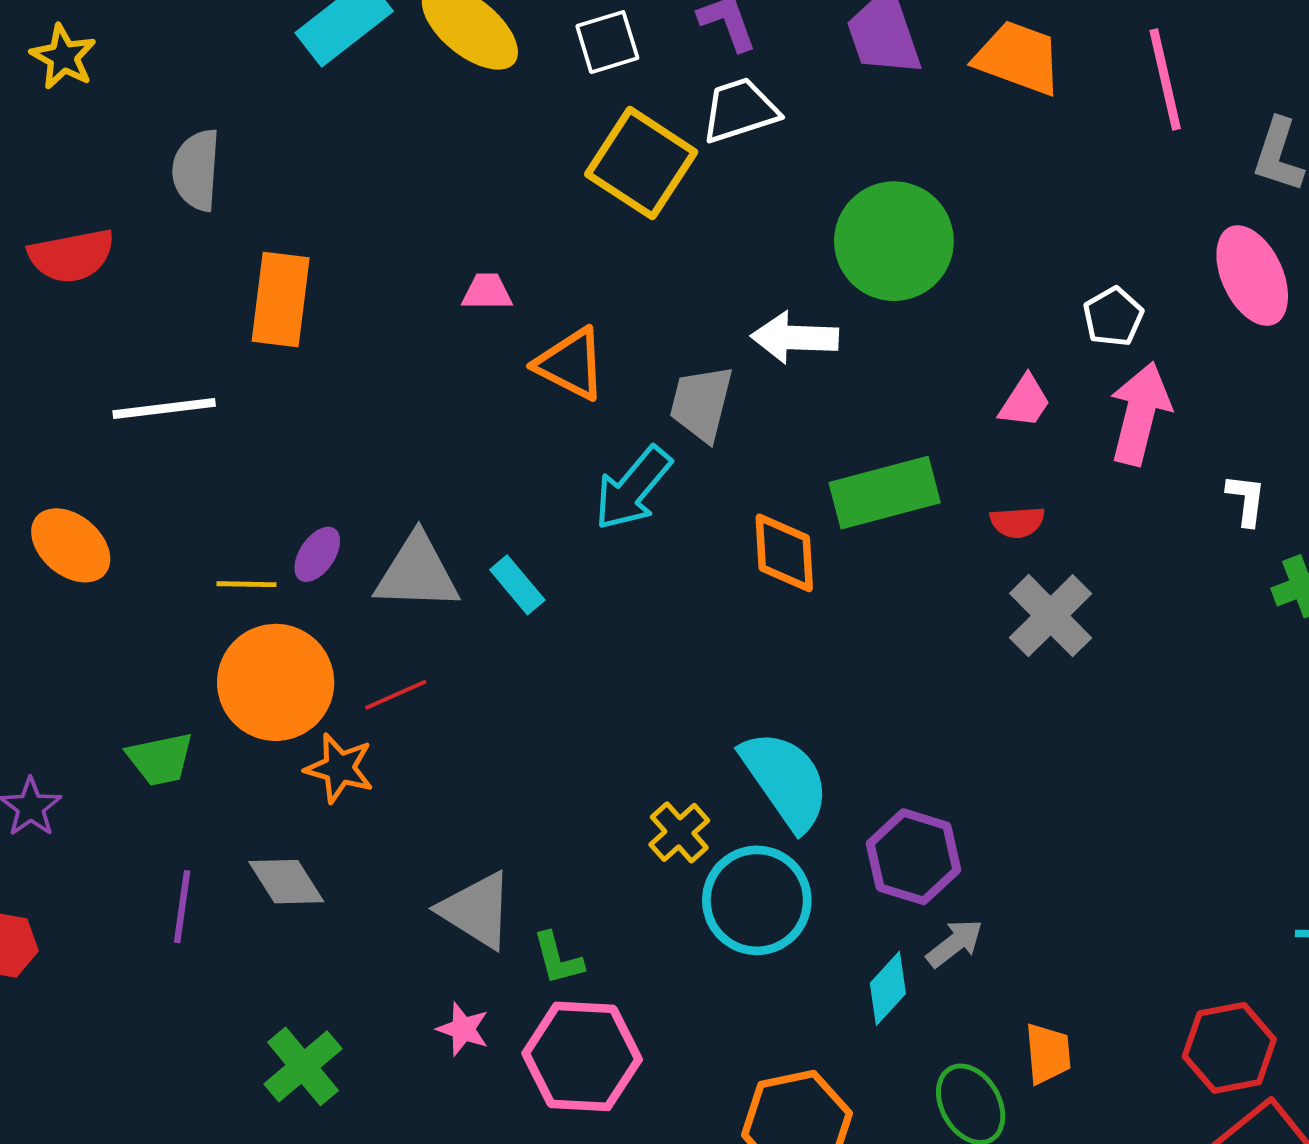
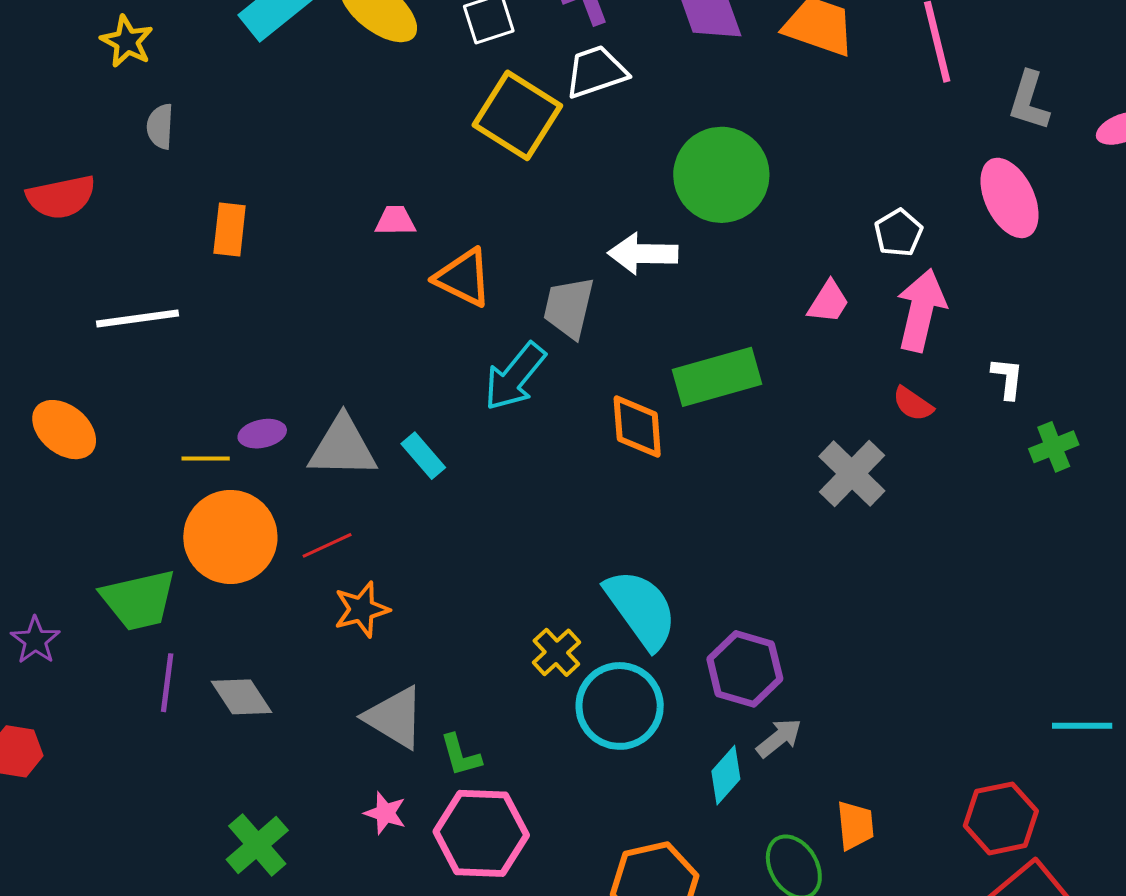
yellow star: (63, 57) -> (127, 41), moved
gray semicircle: (196, 170) -> (160, 126), size x0.7
orange rectangle: (281, 300) -> (230, 229), size x0.7
red semicircle: (1017, 522) -> (913, 404), moved, turned 39
purple ellipse: (317, 554) -> (262, 434), turned 45
green trapezoid: (160, 759) -> (139, 600), size x1.4
orange star: (339, 768) -> (362, 609), moved, turned -30
purple line: (182, 907) -> (167, 683), moved

